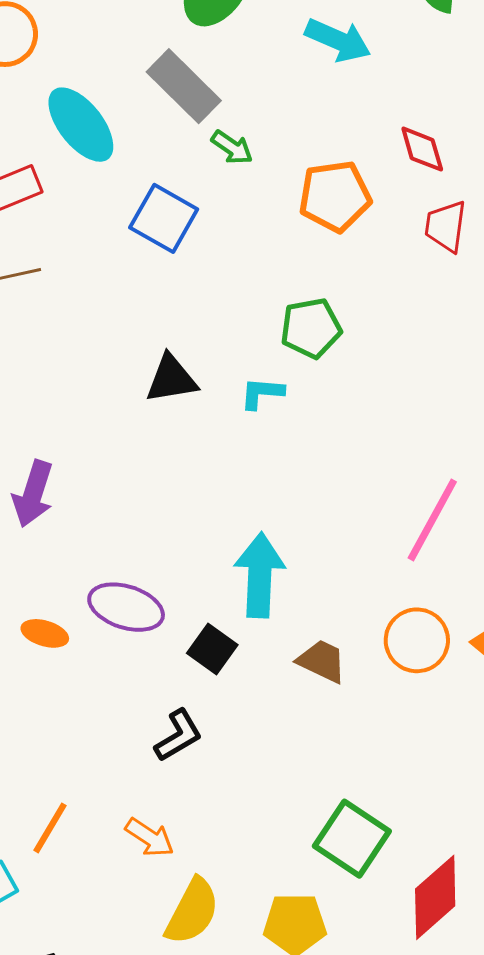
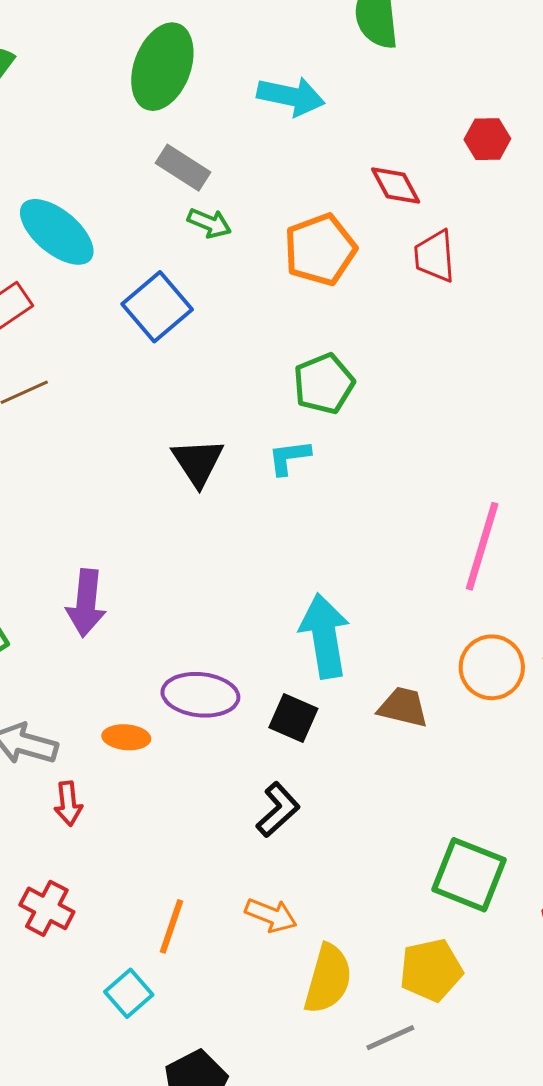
gray rectangle: (184, 86) -> (183, 168), moved, size x0.7
blue square: (164, 218) -> (157, 307), turned 32
black triangle: (171, 379) -> (198, 462), turned -42

